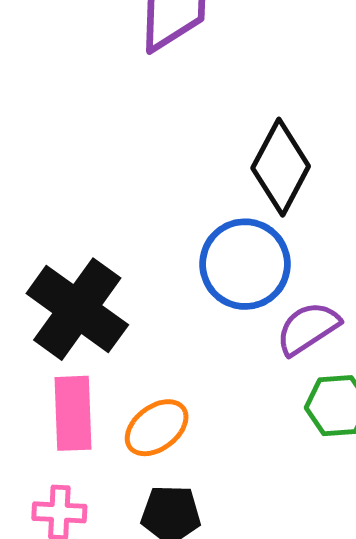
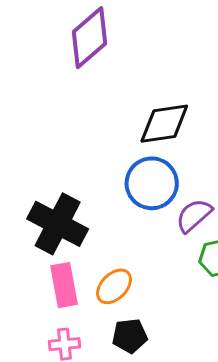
black diamond: (281, 167) -> (164, 124), turned 62

